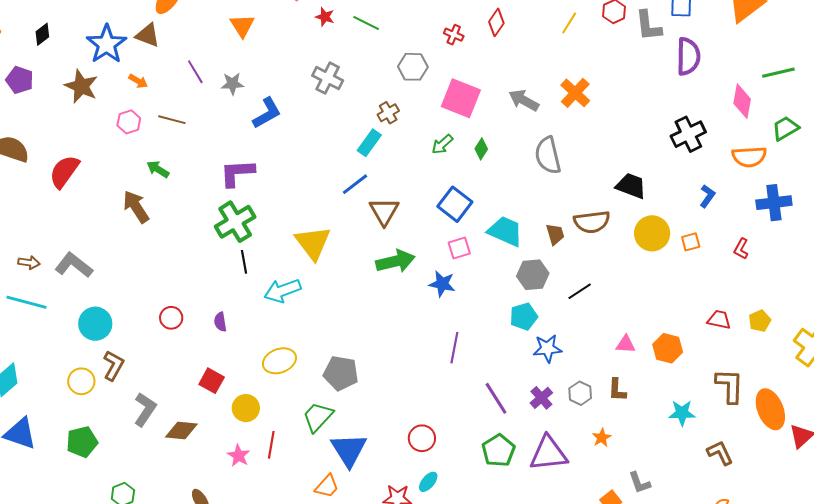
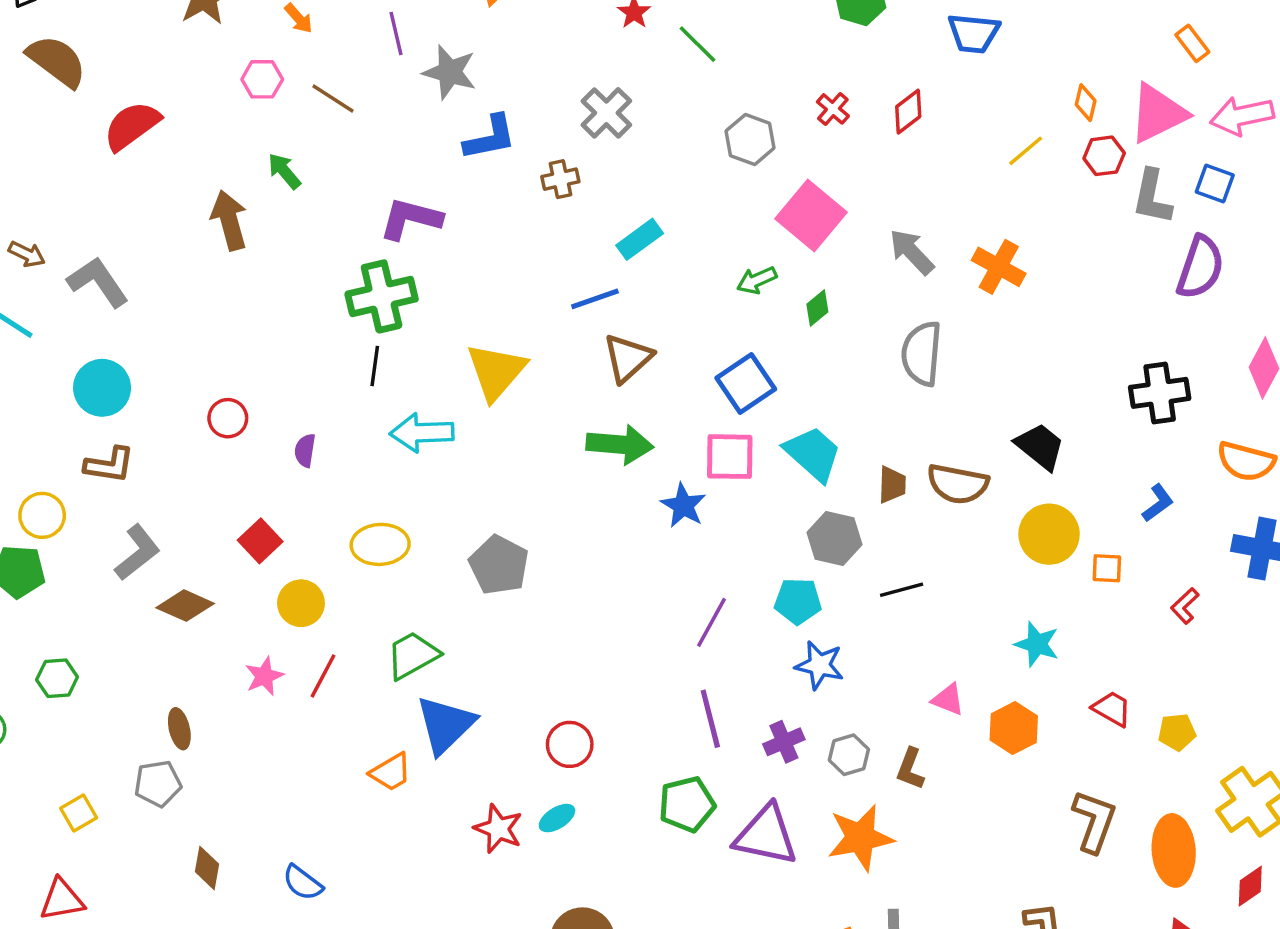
gray star: (232, 84) -> (450, 72), size x1.4
orange cross: (575, 93) -> (999, 267), turned -32
brown cross: (388, 113) -> (560, 179), moved
pink square: (459, 248) -> (730, 457), size x1.4
purple line: (454, 348) -> (711, 622), moved
brown L-shape: (113, 366) -> (109, 465), turned 52
gray pentagon: (341, 373) -> (499, 565), moved
yellow circle: (81, 381) -> (42, 515), moved
orange ellipse: (770, 409) -> (1174, 850), moved
cyan star: (682, 413) -> (1037, 644), moved
orange star: (602, 438) -> (860, 838), size x2.0

